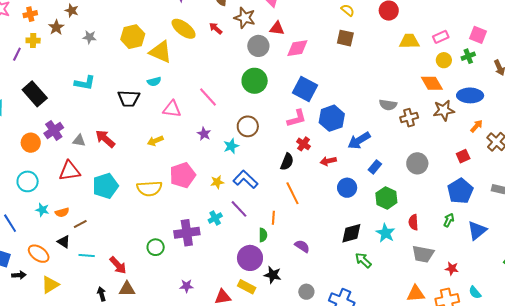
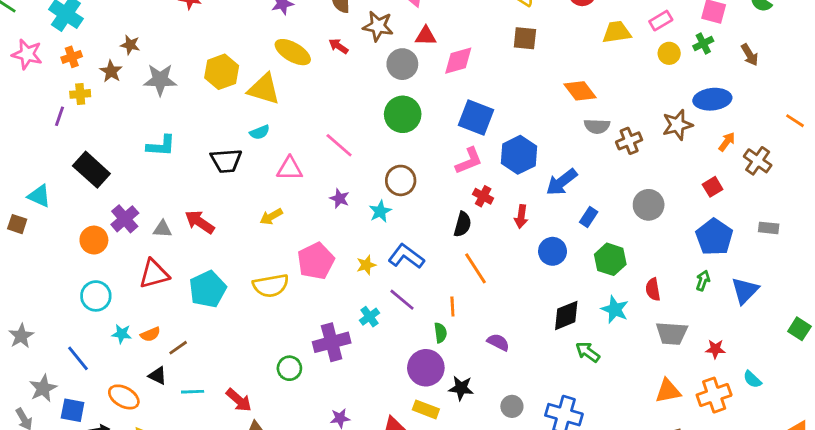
gray star: (90, 37) -> (160, 80), size x1.6
orange diamond: (432, 83) -> (580, 91), moved
red arrow: (328, 161) -> (521, 216), turned -63

